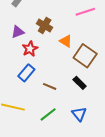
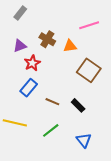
orange triangle: (66, 41) -> (70, 46), moved, turned -40
black rectangle: (80, 83) -> (78, 105), moved
blue triangle: (79, 114) -> (84, 140), moved

